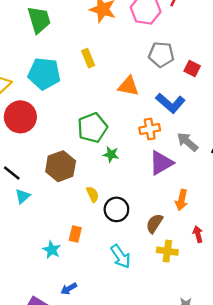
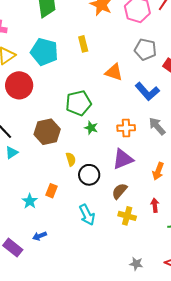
orange cross: (150, 129) -> (126, 128), moved
purple triangle: (161, 163) -> (123, 159), moved
orange arrow: (182, 200) -> (158, 171), moved

